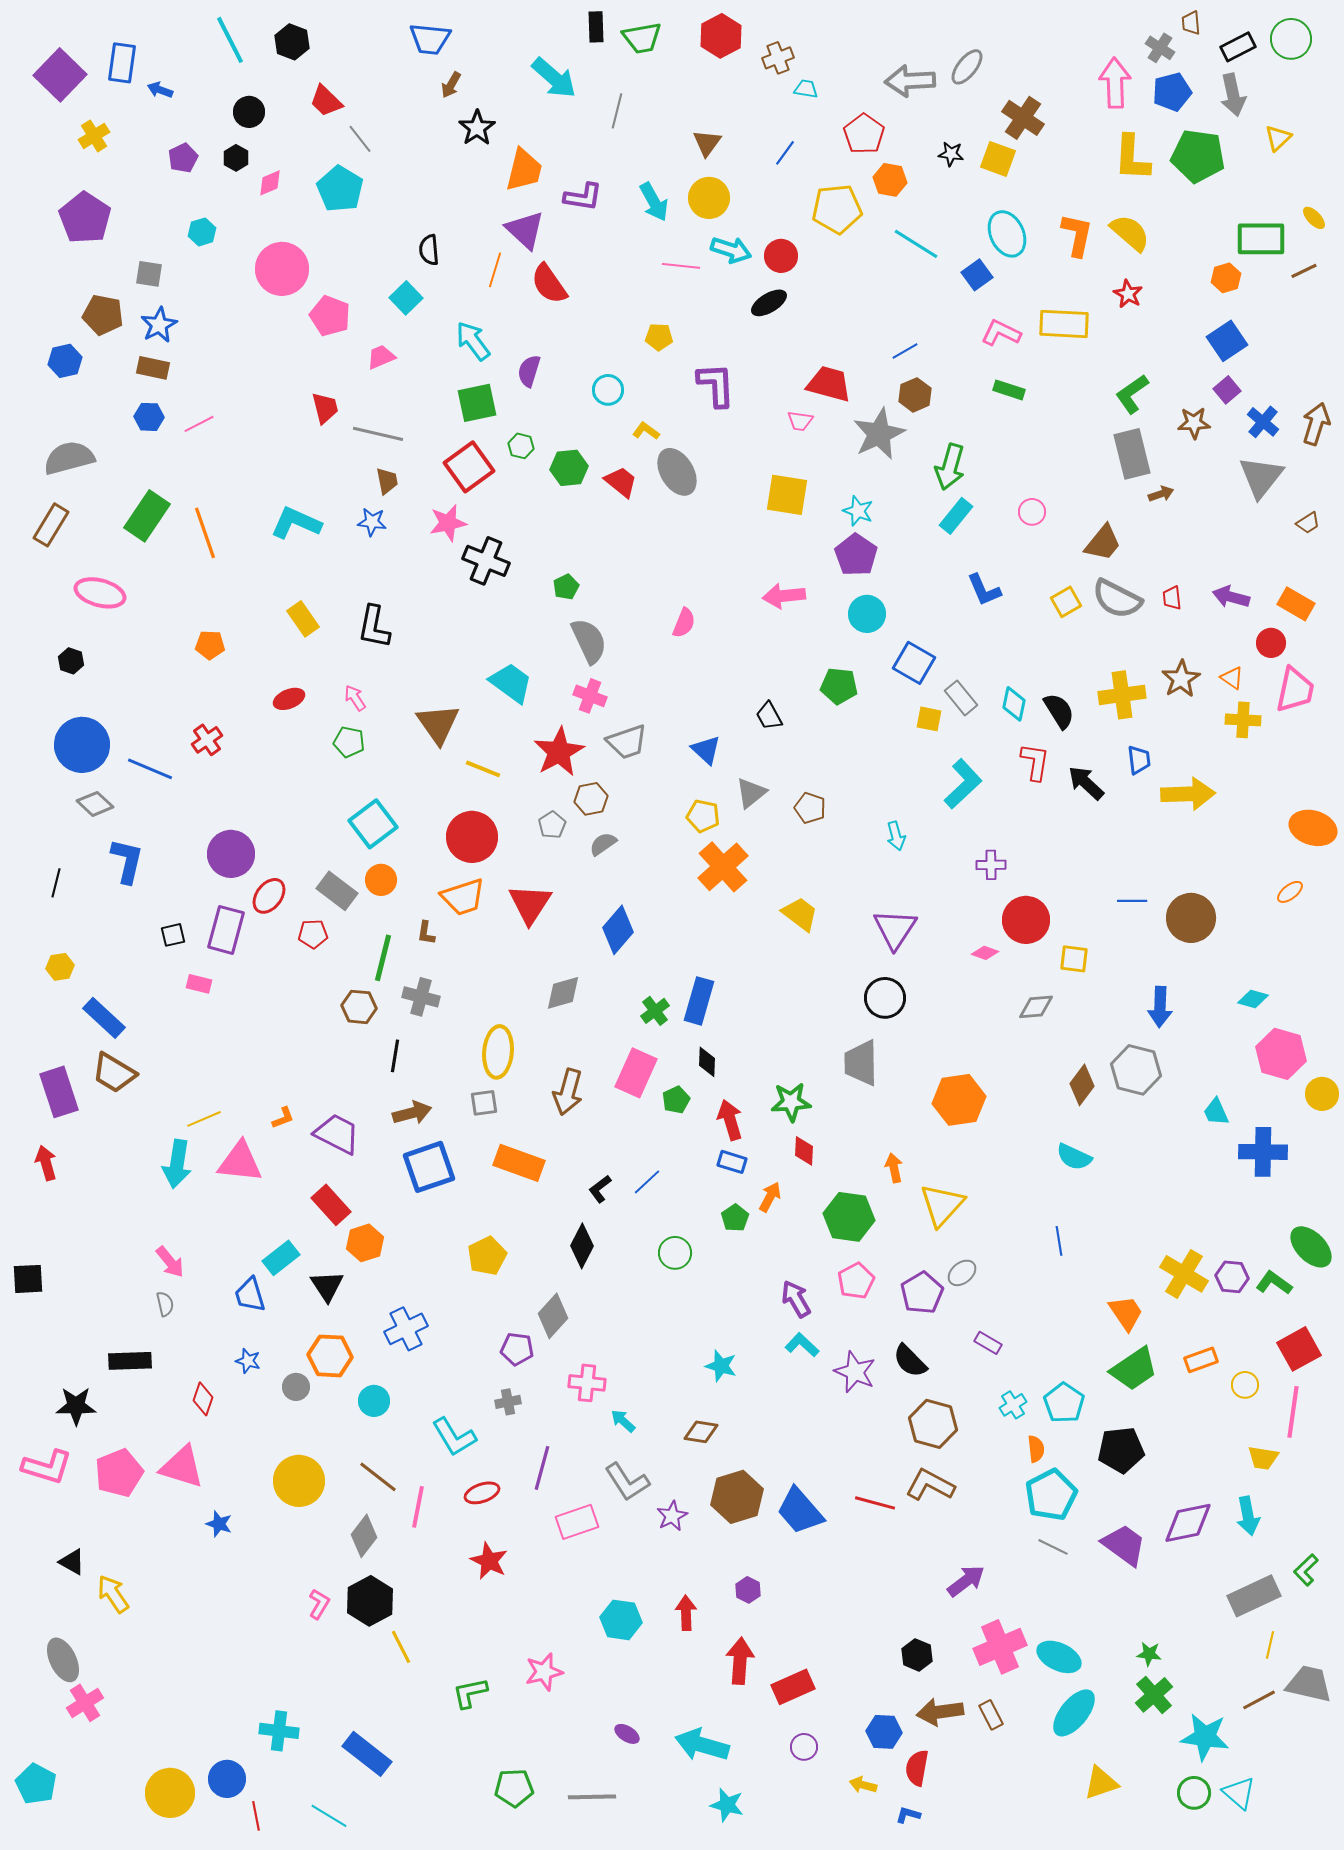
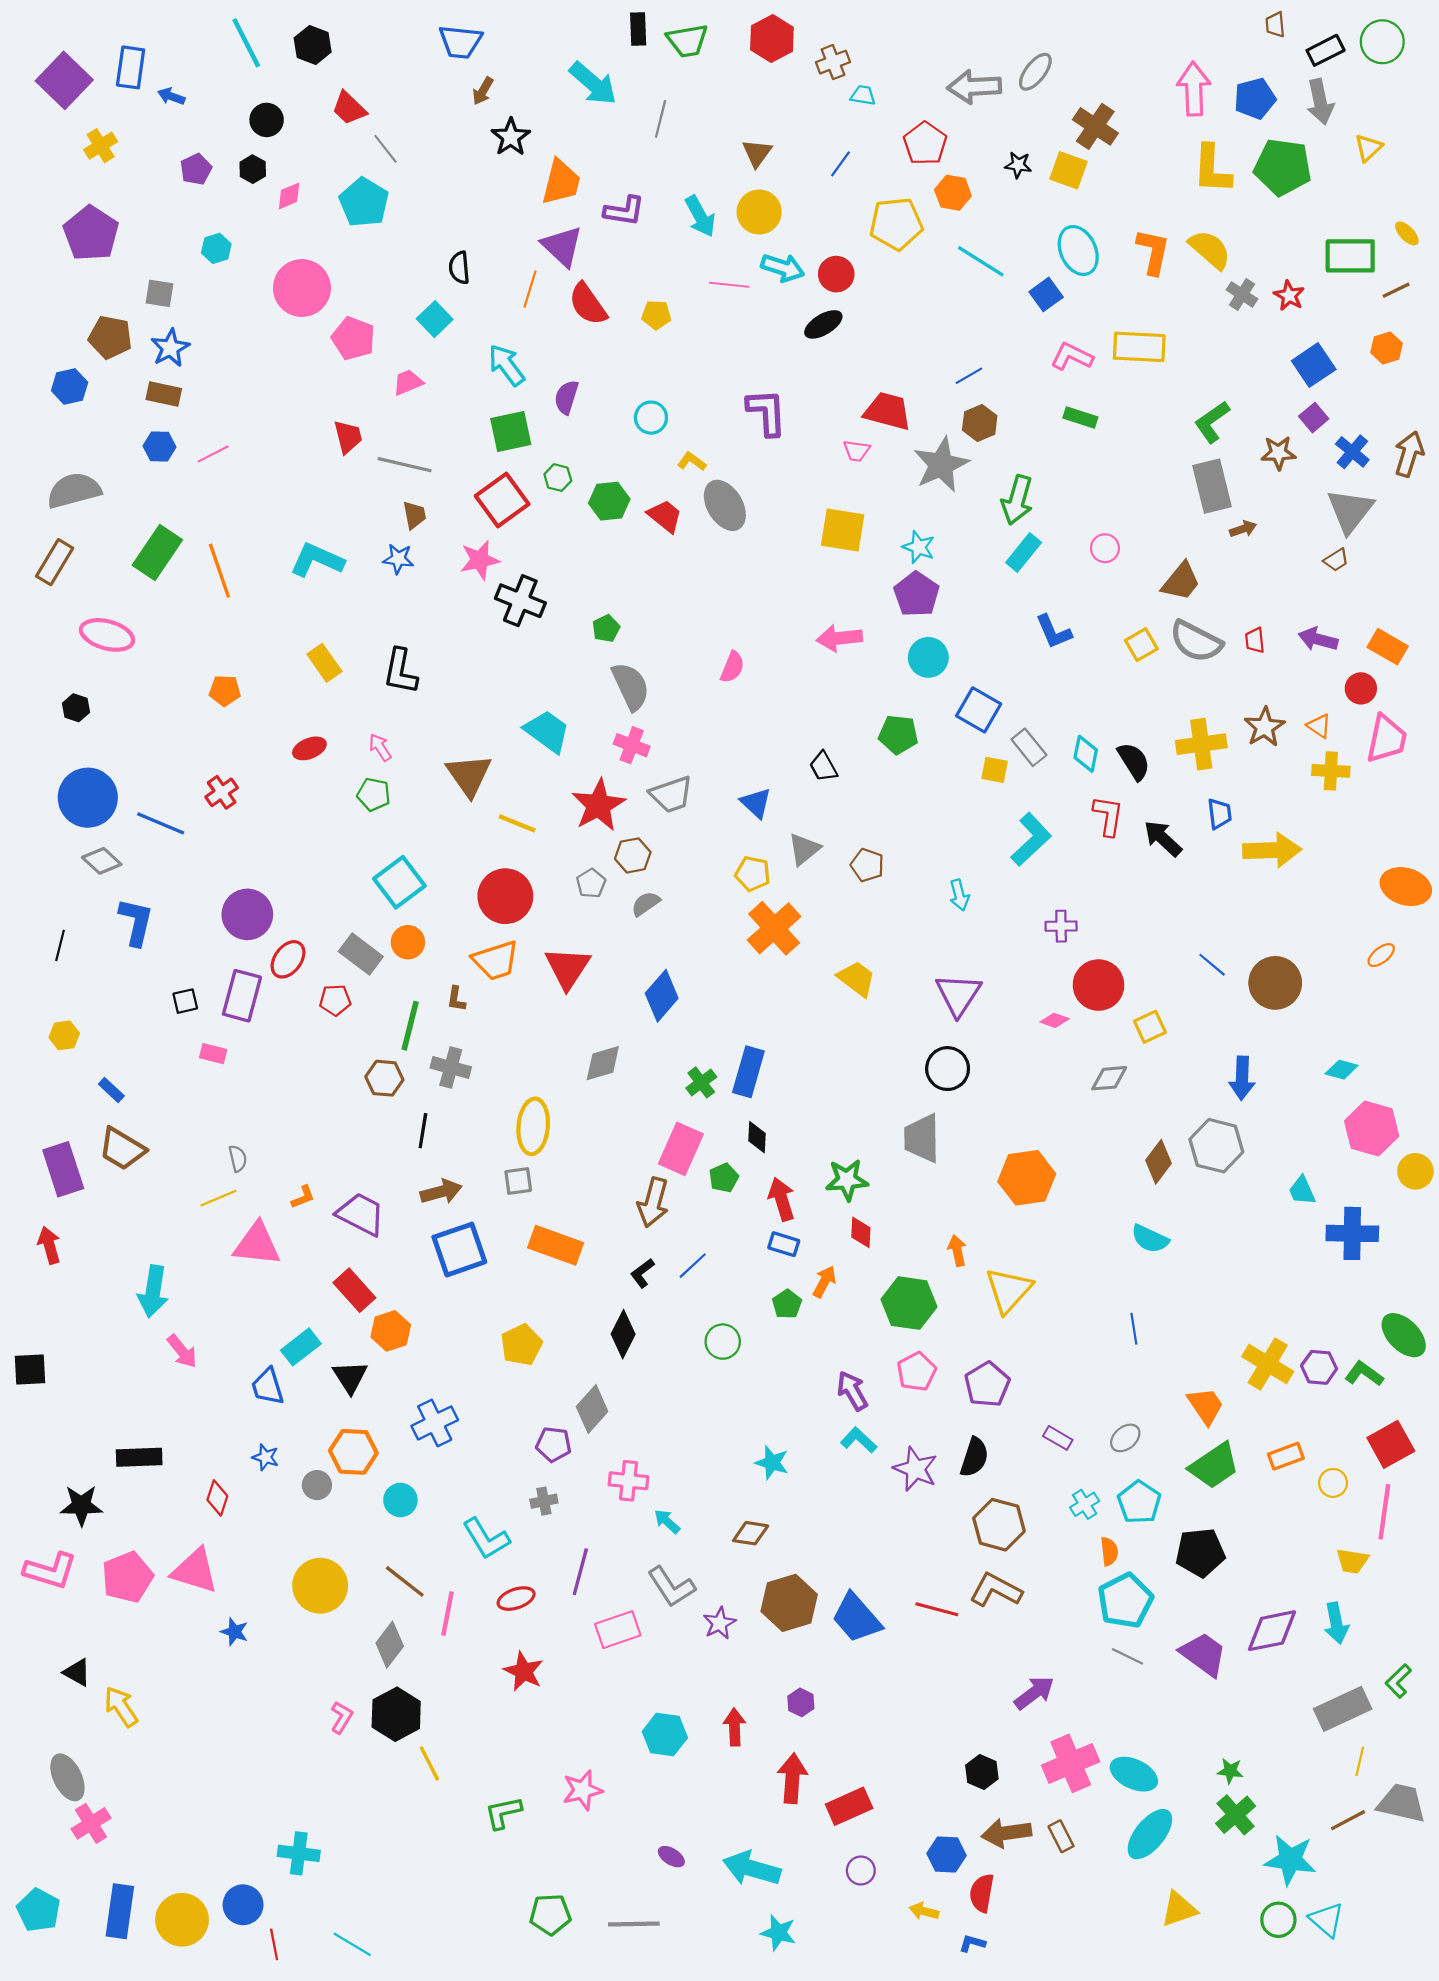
gray cross: (1160, 48) -> (1242, 294), moved
orange hexagon: (1226, 278) -> (1387, 348), moved
red star: (1128, 294) -> (1289, 296), moved
yellow pentagon: (659, 337) -> (656, 315), moved
brown trapezoid: (1308, 523) -> (1336, 560), moved
blue line: (1132, 901) -> (1212, 965), turned 40
yellow square: (1074, 959) -> (1150, 1027), turned -32
blue rectangle: (104, 1018) -> (111, 1090), size x0.6
brown arrow: (568, 1092) -> (653, 1202), moved
cyan arrow: (177, 1164) -> (153, 1291), moved
gray ellipse: (962, 1273) -> (1125, 1438), moved
gray semicircle: (165, 1304) -> (238, 1158), moved
black semicircle: (910, 1361) -> (974, 1457), turned -117
blue rectangle: (367, 1754) -> (120, 1911), moved, turned 60

